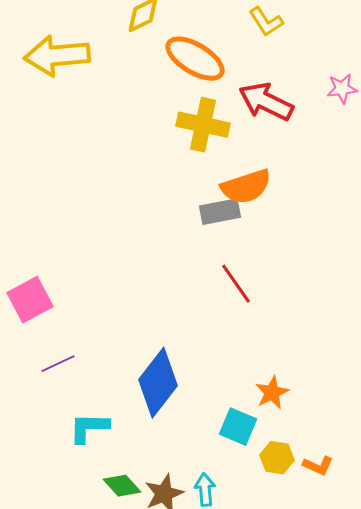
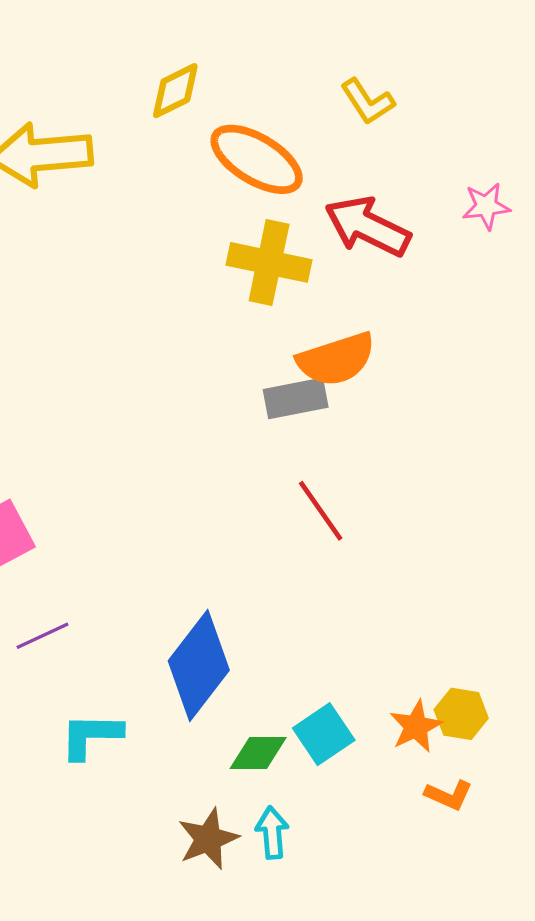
orange star: (272, 393) -> (416, 726), moved
cyan square: (238, 427) -> (324, 734), turned 33
yellow hexagon: (277, 458) -> (461, 714), moved
green diamond: (122, 486) -> (258, 753), moved, turned -48

